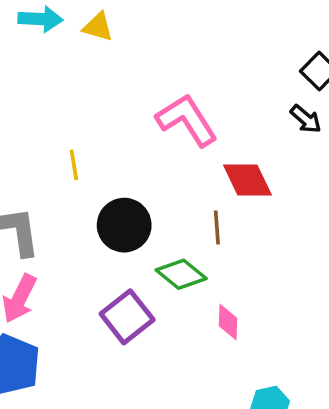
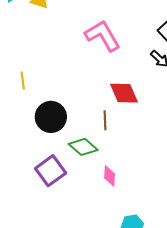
pink L-shape: (187, 120) -> (103, 36), moved

